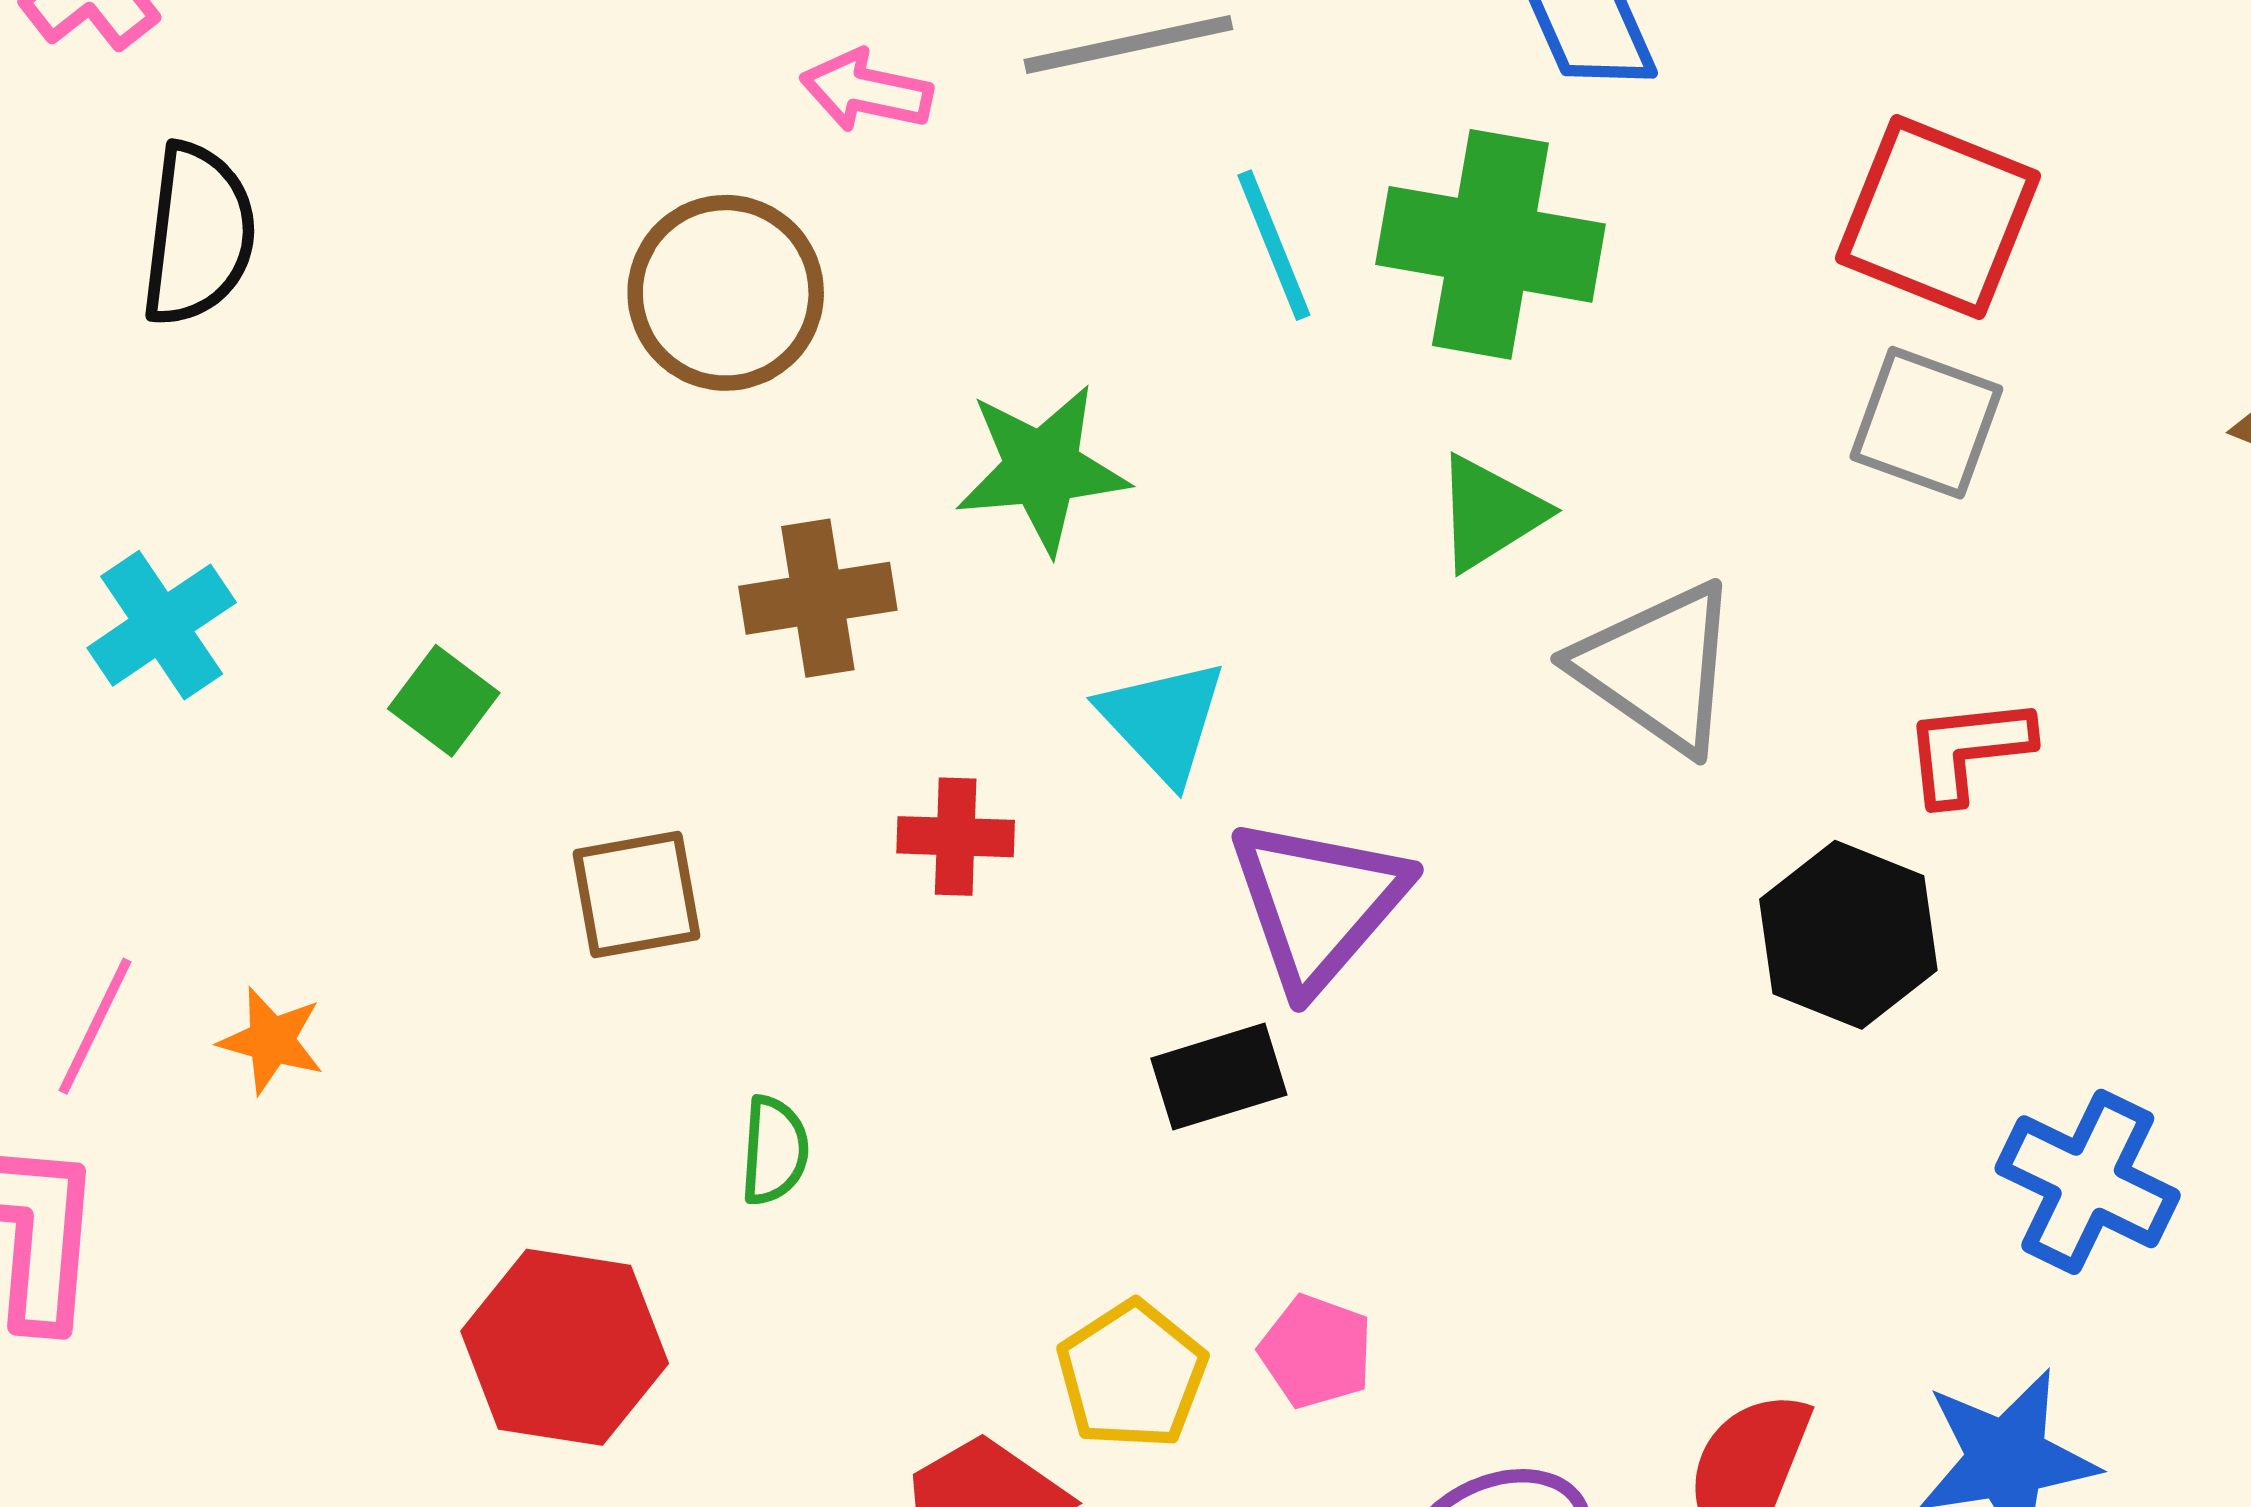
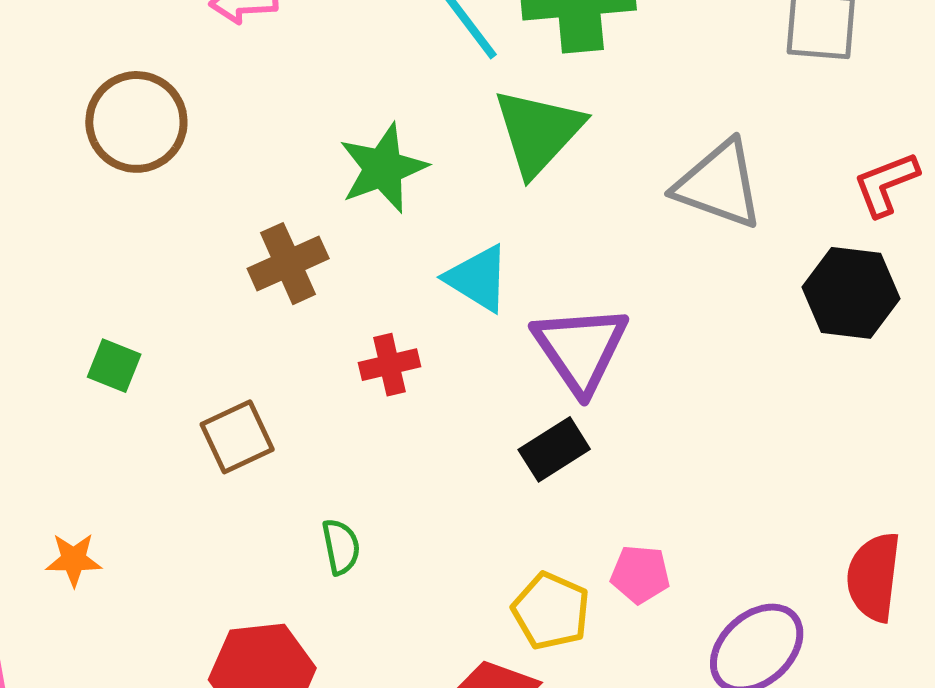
brown circle: (726, 293) -> (136, 122), moved
green triangle: (1490, 513) -> (538, 132), moved, size x1.5

